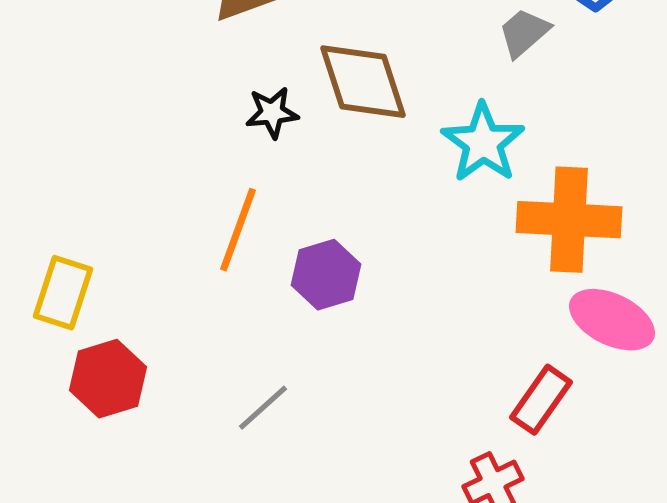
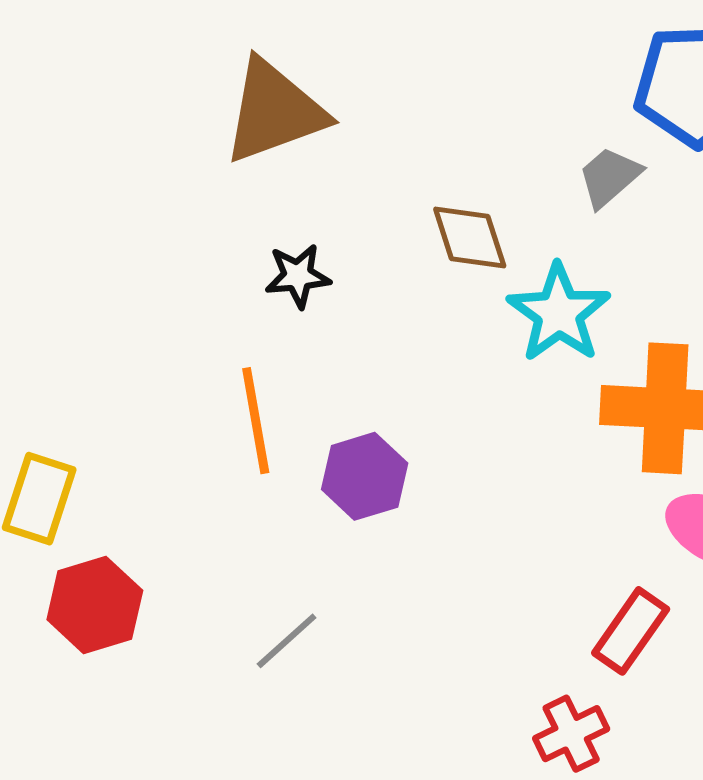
brown diamond: (363, 82) -> (470, 238), moved, size x0.7
orange line: (238, 230) -> (256, 421), turned -30

